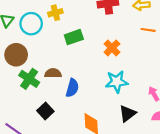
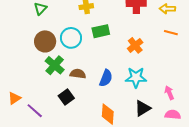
cyan circle: (31, 24) -> (71, 38), moved
brown semicircle: (53, 73) -> (78, 74), moved
blue semicircle: (72, 88) -> (106, 78), moved

